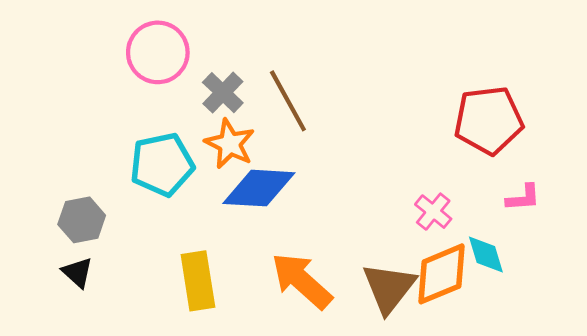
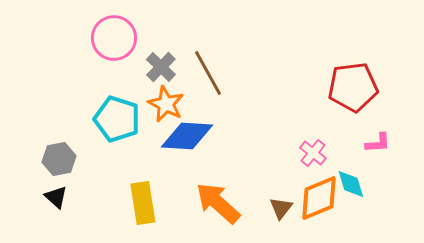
cyan pentagon: (162, 165) -> (117, 119), turned 30
brown triangle: (389, 288) -> (281, 208), size x0.6

